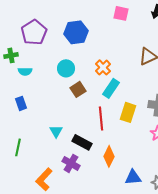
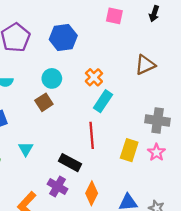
brown square: (78, 89) -> (44, 102), moved
yellow rectangle: (128, 112) -> (129, 150), moved
cyan triangle: (56, 131) -> (26, 149), moved
orange diamond: (109, 156) -> (92, 193), moved

